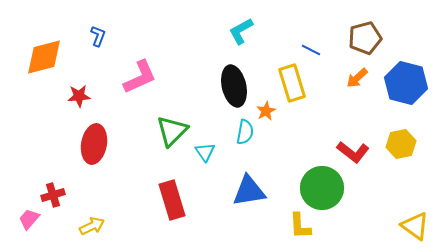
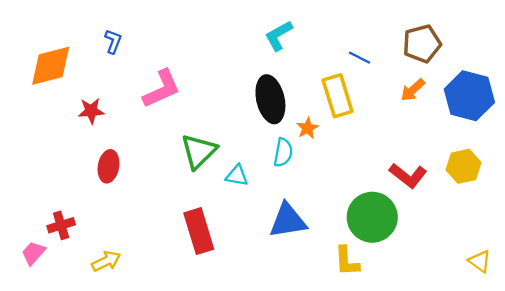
red ellipse: (94, 144) -> (109, 166), size x0.7
cyan triangle: (205, 152) -> (237, 176), turned -45
yellow triangle: (415, 226) -> (480, 261), size x0.7

